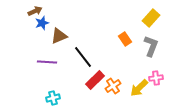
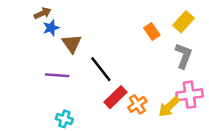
brown triangle: (59, 36) -> (72, 44), turned -42
orange rectangle: (125, 39) -> (152, 31), moved
pink cross: (156, 78) -> (190, 95), size x1.5
cyan cross: (53, 98) -> (64, 119), turned 32

